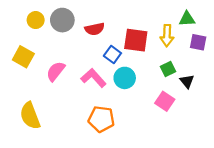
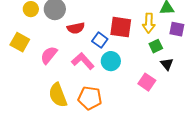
red semicircle: (95, 29) -> (76, 28), moved
green square: (168, 69) -> (156, 46), moved
yellow semicircle: (30, 116) -> (58, 95), moved

